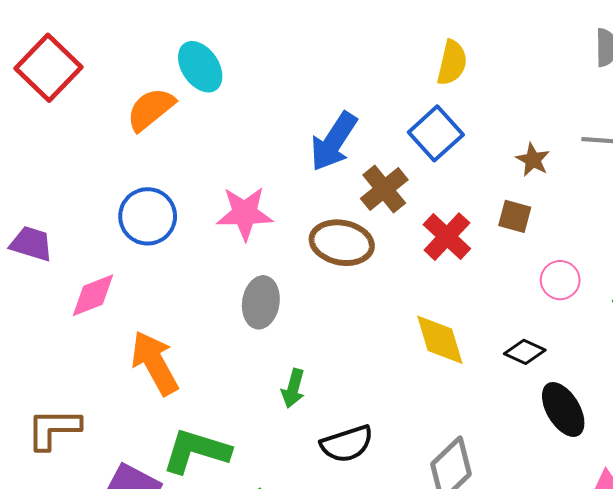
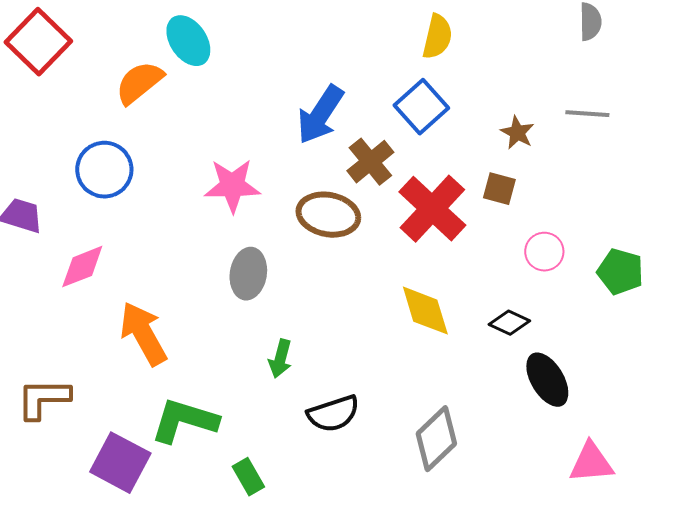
blue circle: (148, 216) -> (104, 170), moved
red cross: (447, 237) -> (432, 209), size x1.4

